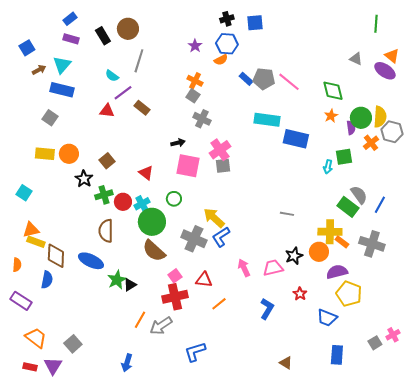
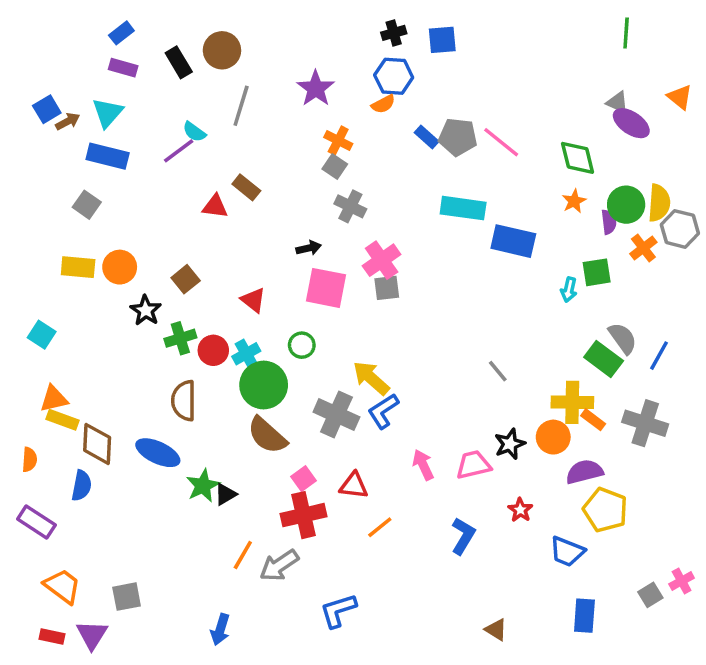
green line: (376, 24) -> (626, 33), moved
purple star: (195, 46) -> (316, 88), moved, size x1.5
blue square: (27, 48) -> (47, 109), moved
purple ellipse: (385, 71) -> (631, 123), moved
purple line: (123, 93) -> (179, 151), moved
red triangle: (107, 111) -> (215, 206), moved
gray line: (287, 214) -> (498, 371), turned 40
gray square: (73, 344) -> (127, 597), turned 30

